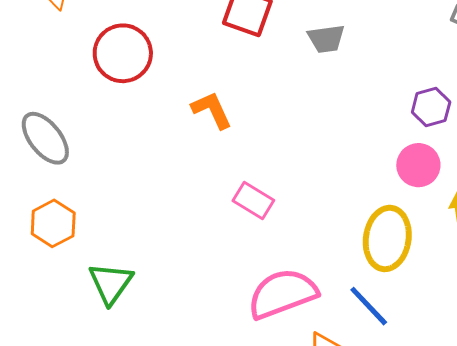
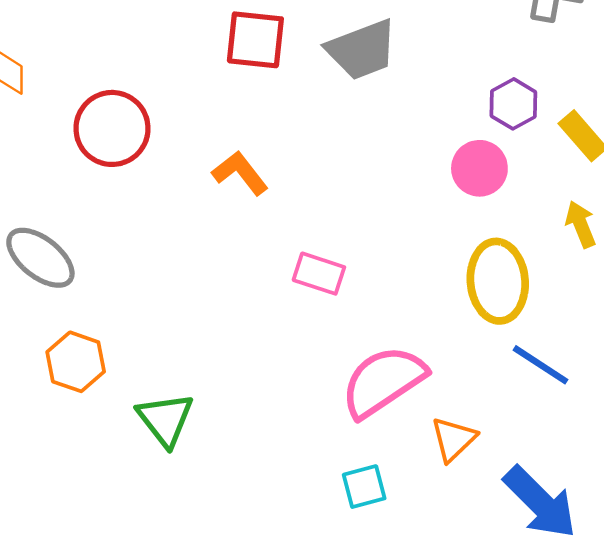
gray trapezoid: (326, 39) -> (362, 50), size x1.5
pink circle: (418, 165) -> (479, 168), moved
blue line: (369, 306) -> (540, 365), moved

